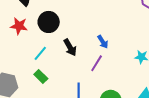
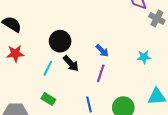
black circle: (49, 22) -> (60, 41), moved
cyan line: (40, 53) -> (48, 68), moved

